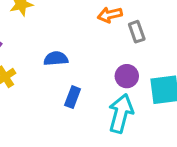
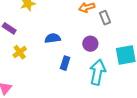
purple circle: (127, 76) -> (90, 44), moved

